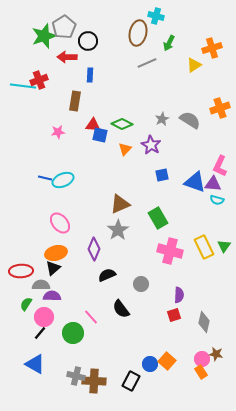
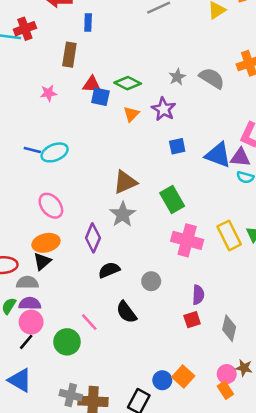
purple semicircle: (52, 296) -> (30, 303), moved

